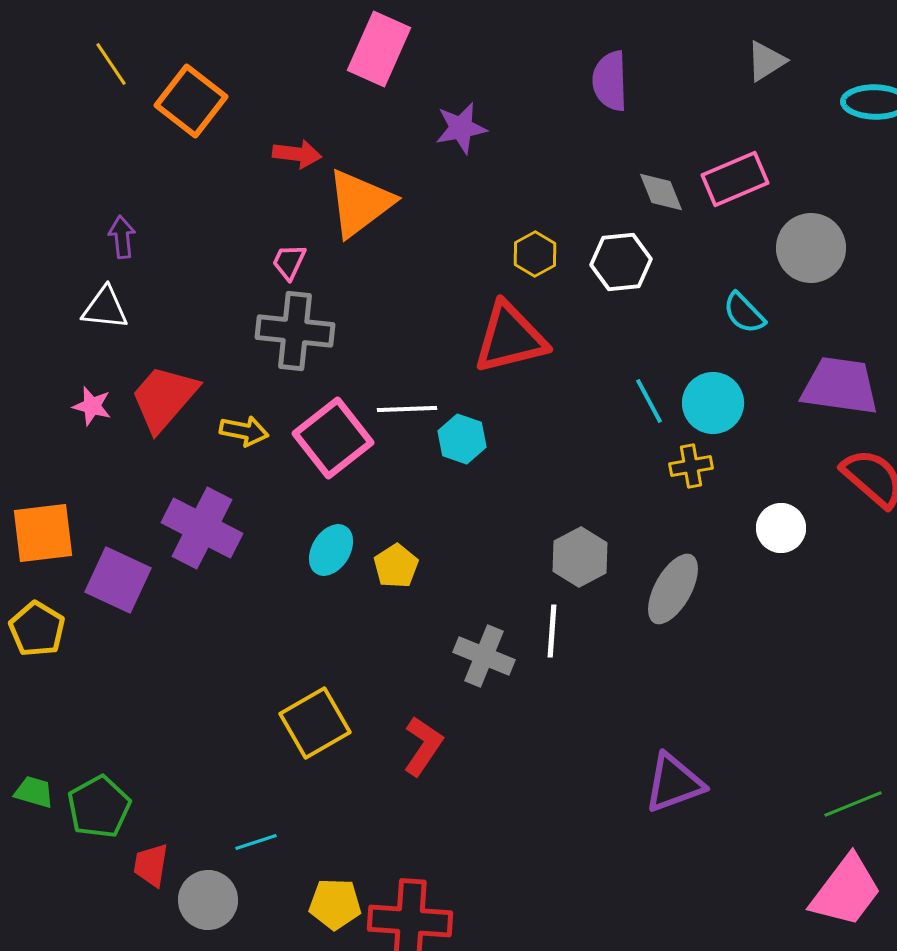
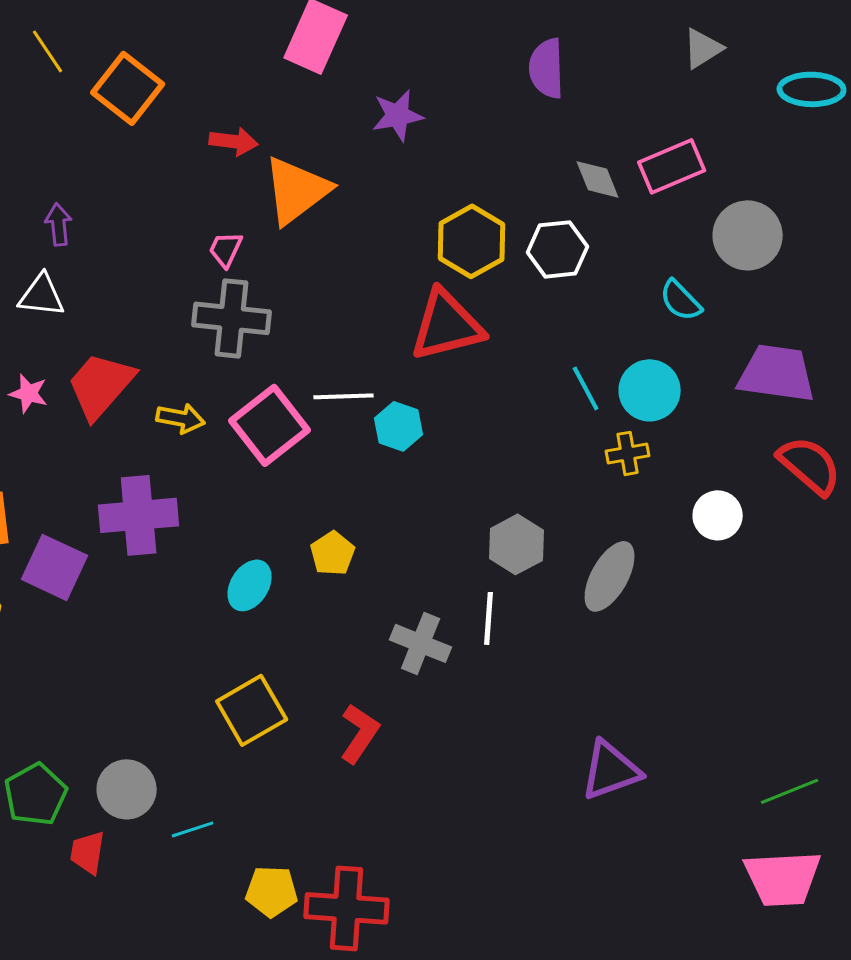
yellow hexagon: (535, 254) -> (472, 241), size x1.6
purple cross: (202, 528) -> (139, 515), turned -32
cyan ellipse: (331, 550) -> (250, 585), moved
pink trapezoid: (846, 891) -> (783, 878), turned 50
gray circle: (208, 900) -> (127, 789), moved

